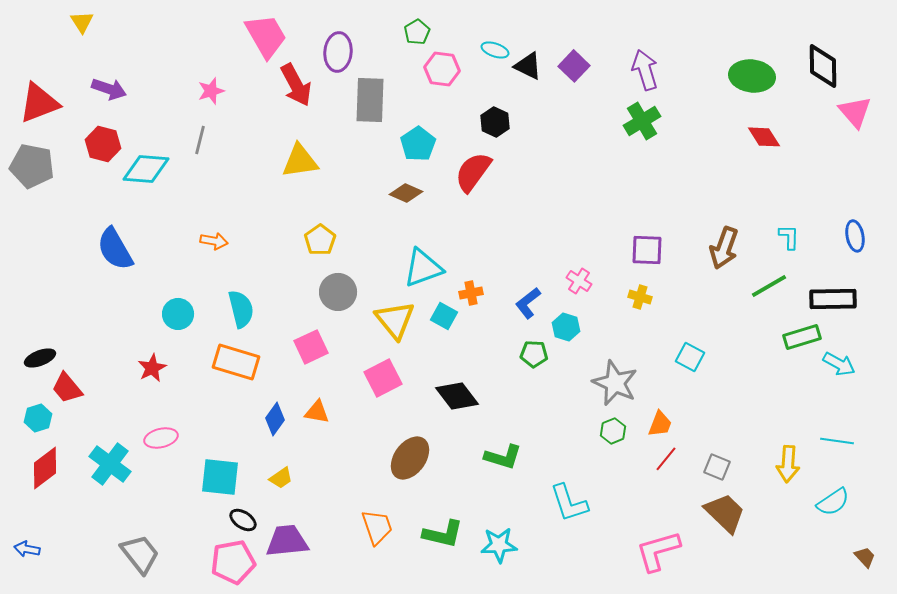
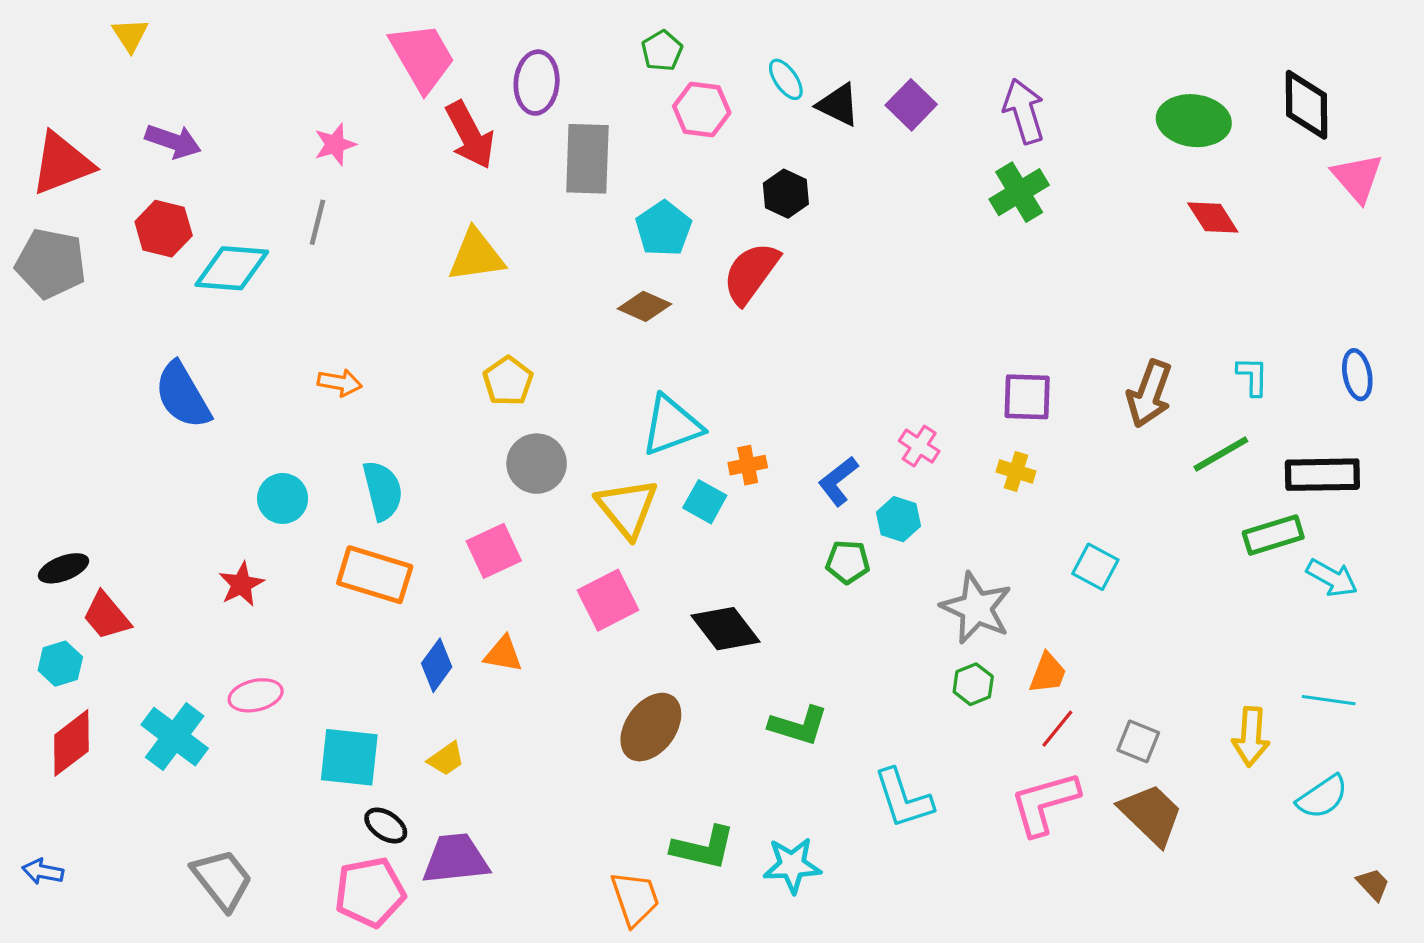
cyan ellipse: (495, 50) -> (786, 79), turned 36
orange trapezoid: (377, 527) -> (635, 899), moved
pink L-shape: (658, 551) -> (1045, 803), moved

